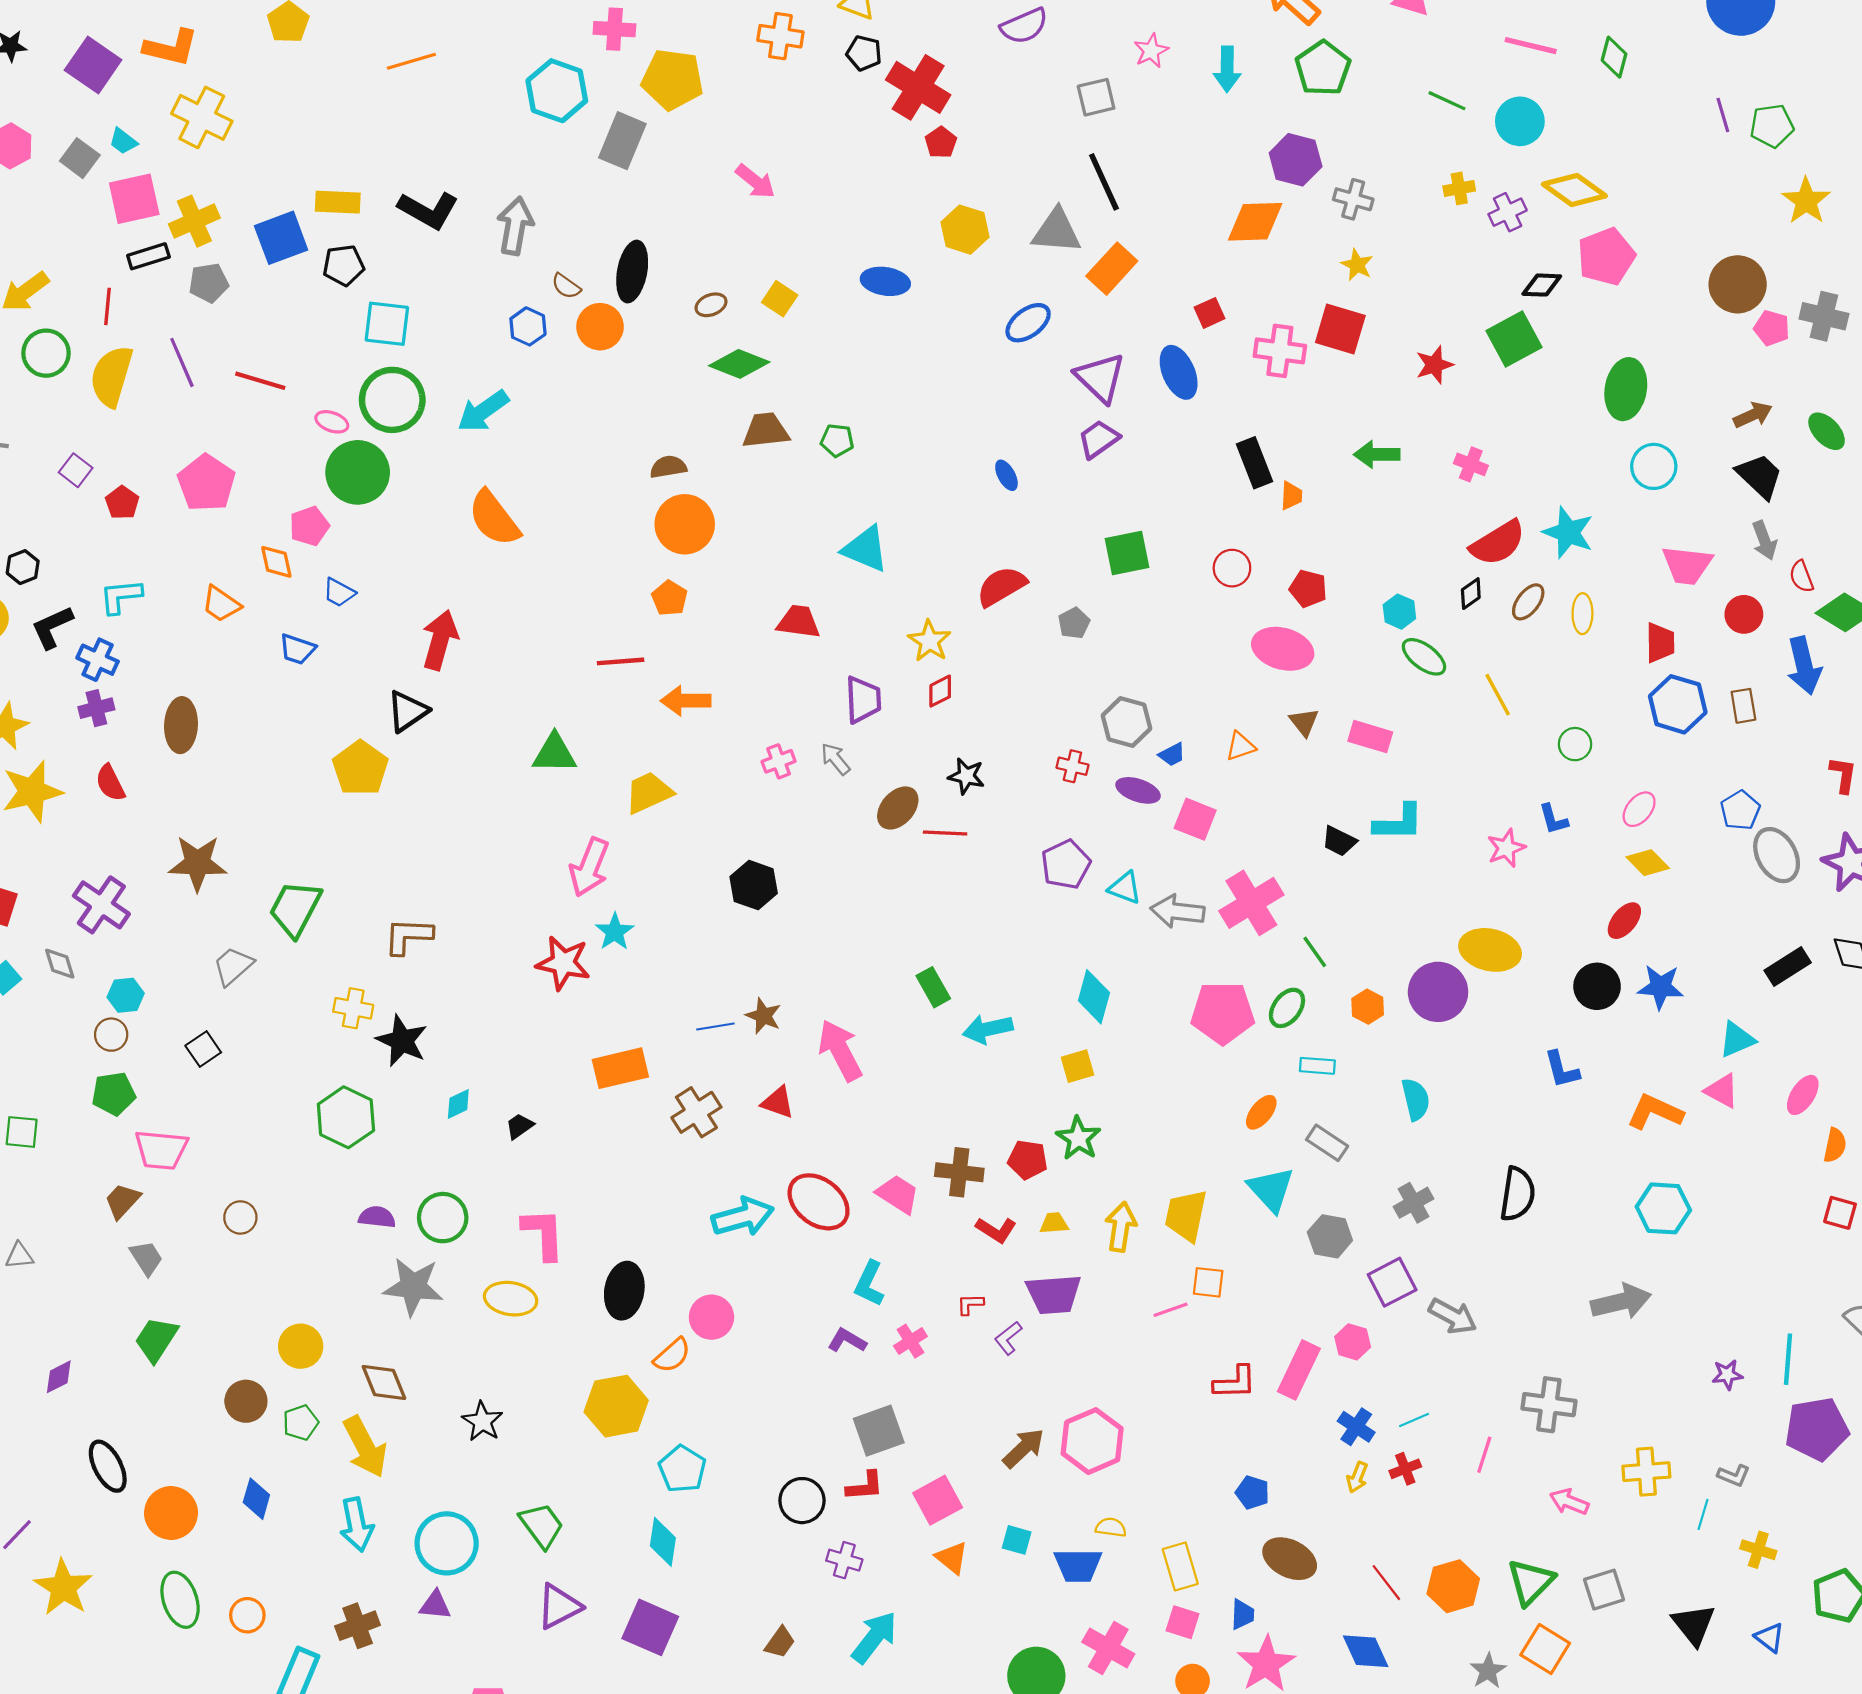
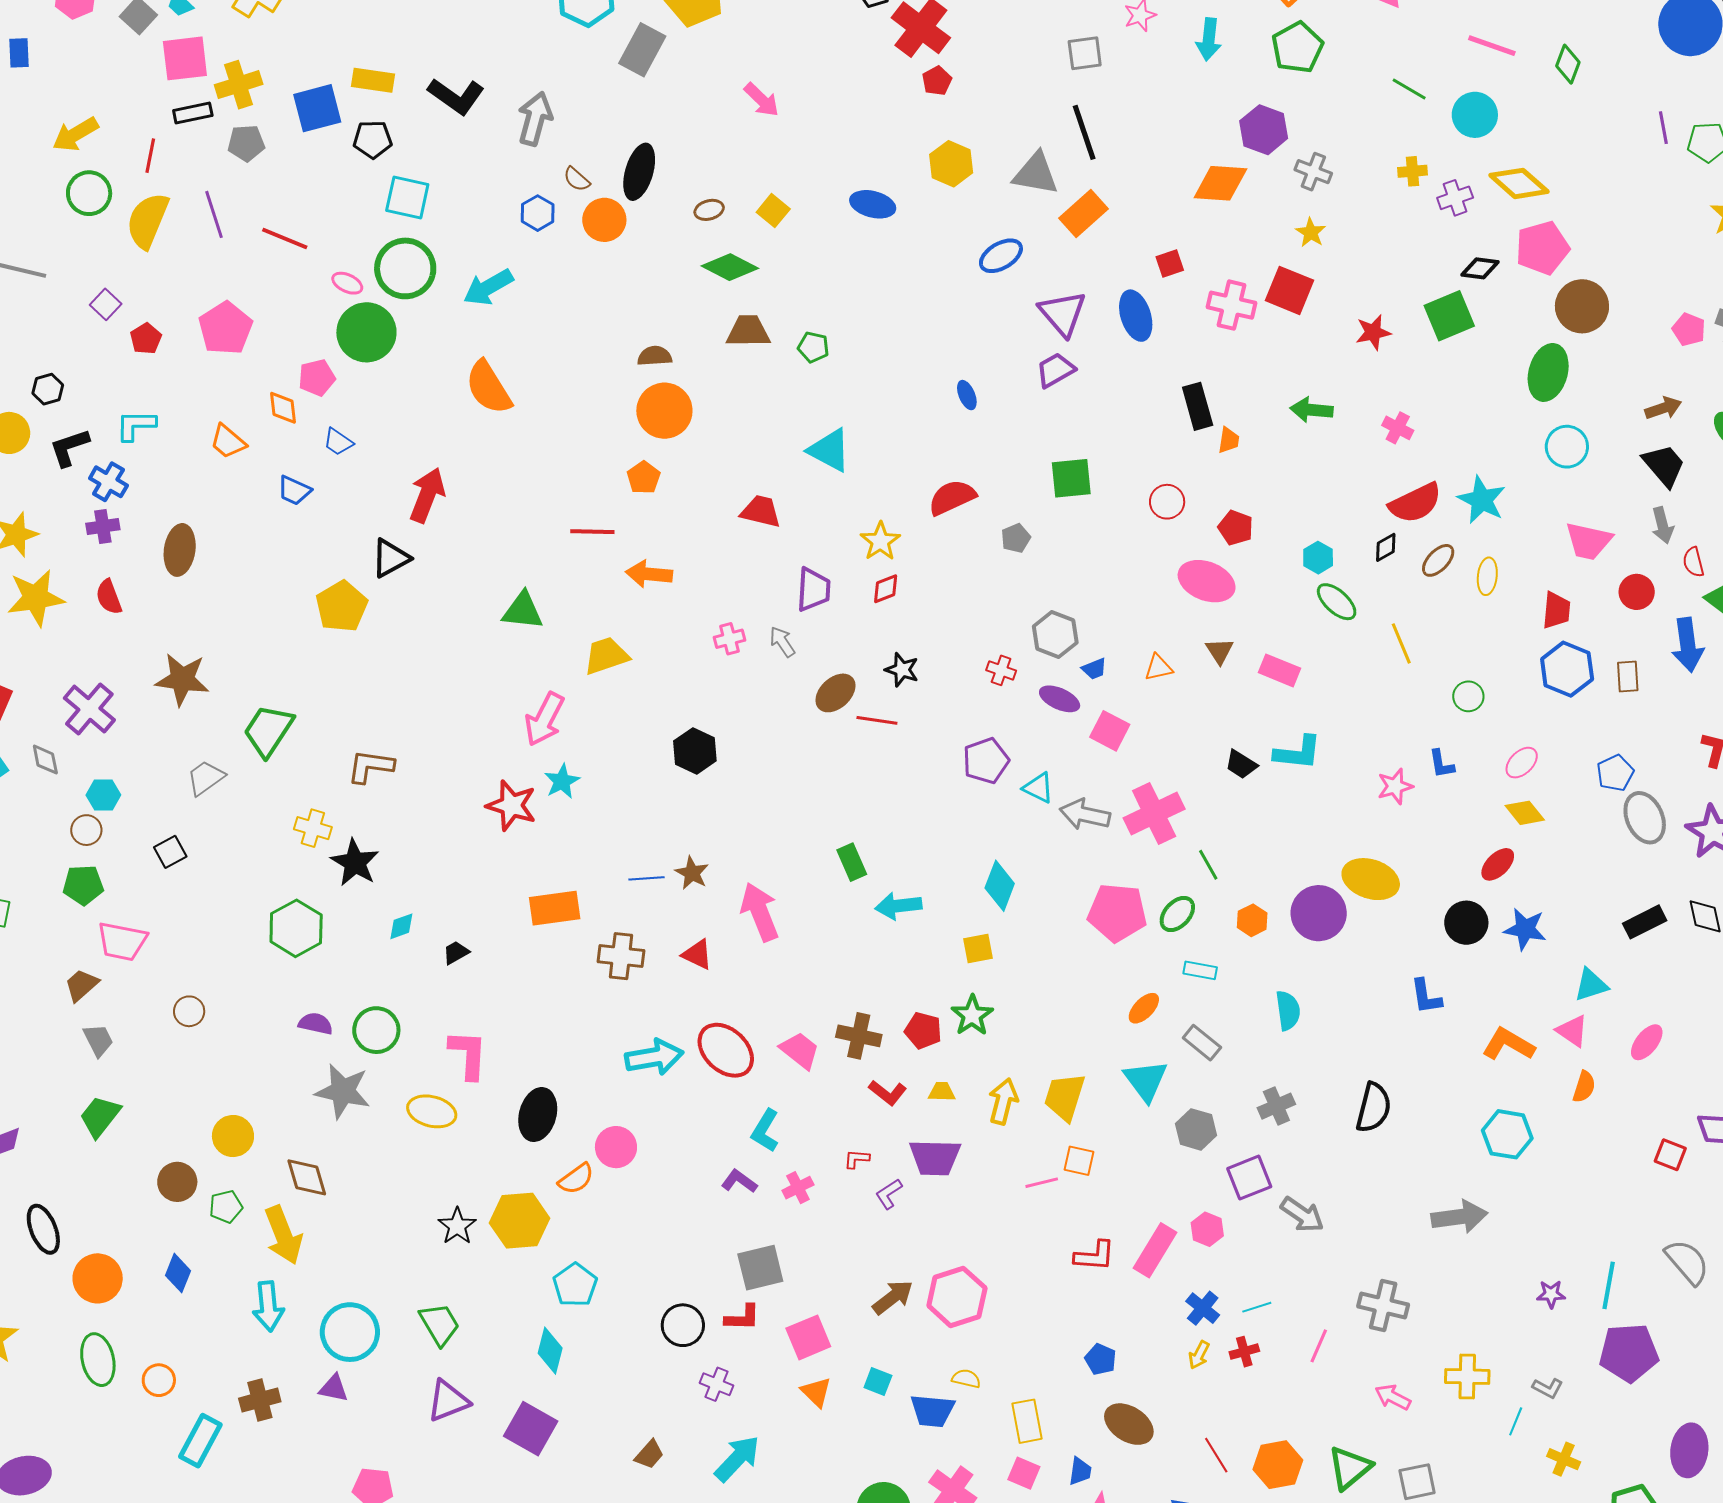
brown circle: (1738, 284) -> (1582, 306), moved
brown cross: (696, 1112) -> (621, 956), turned 33
orange semicircle: (1835, 1145) -> (1584, 1087), moved
black star: (482, 1421) -> (457, 1226), moved

